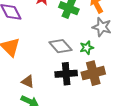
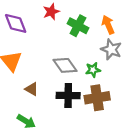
brown triangle: (28, 82) -> (32, 89), moved

